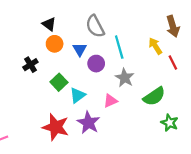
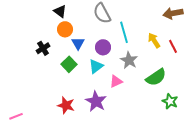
brown arrow: (173, 26) -> (173, 13), turned 96
yellow arrow: (155, 46) -> (154, 40), moved
blue triangle: (80, 49) -> (78, 43), moved
cyan triangle: (78, 95) -> (96, 66), moved
red star: (56, 127) -> (66, 105), size x0.7

